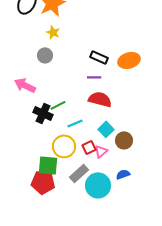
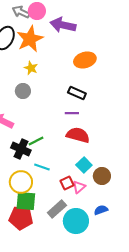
orange ellipse: (129, 60) -> (85, 60), moved
cyan line: (75, 123) -> (42, 167), moved, turned 42
yellow circle: (64, 146) -> (21, 182), moved

